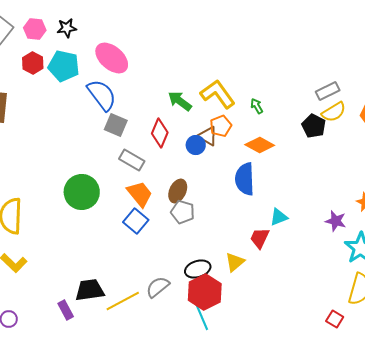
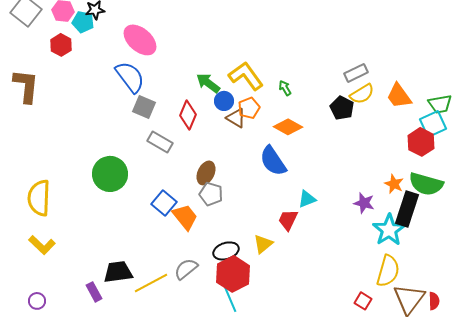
cyan pentagon: (64, 66) -> (83, 22), moved, size x0.7
blue circle: (196, 145) -> (224, 101), moved
blue semicircle: (245, 179) -> (273, 161), turned -32
orange trapezoid: (140, 194) -> (185, 217), moved

